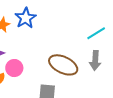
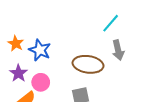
blue star: (26, 18) -> (40, 50), moved

